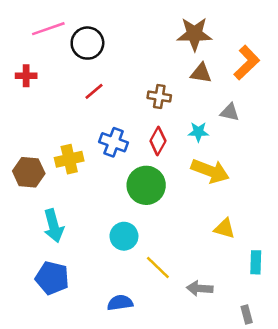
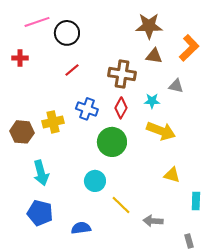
brown cross: (159, 97) -> (122, 74), size x1.5
blue semicircle: (120, 303) -> (81, 228), moved

